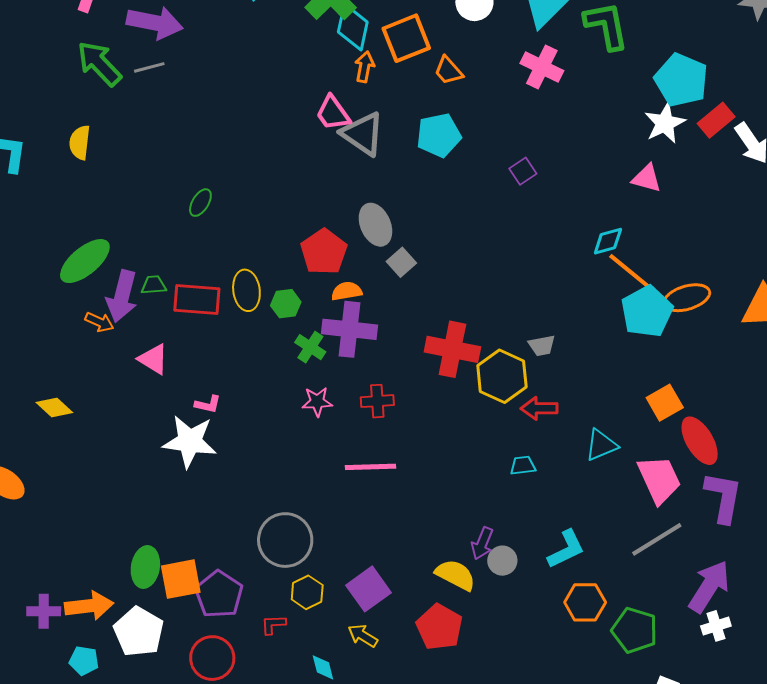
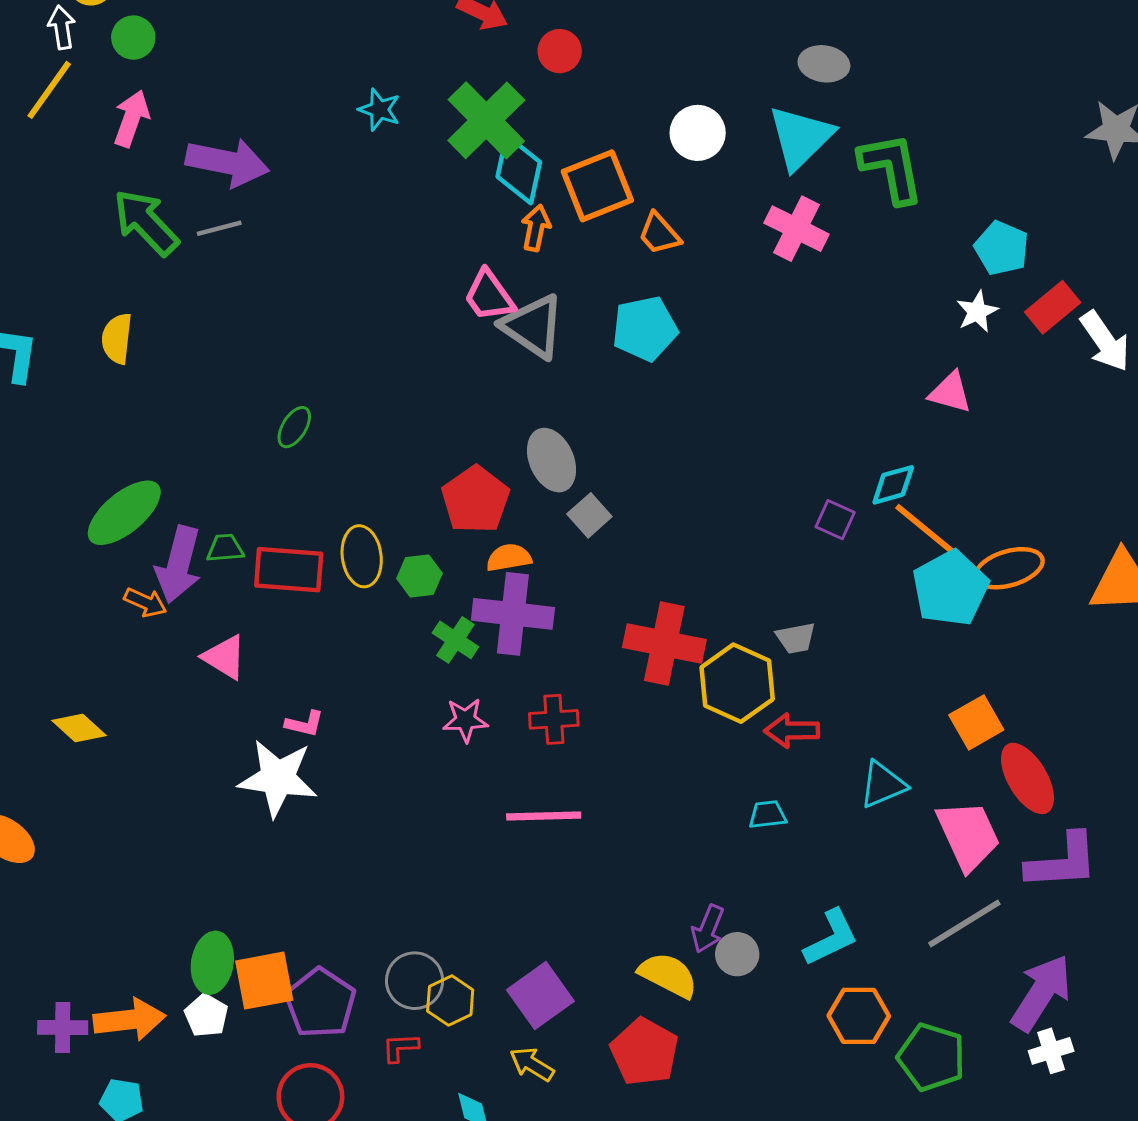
cyan pentagon: (681, 80) -> (1002, 248), size x0.7
white star: (665, 123) -> (977, 312), size x0.7
purple square: (523, 171) -> (835, 520), moved, turned -32
purple L-shape: (723, 497) -> (1062, 862), turned 76
gray circle: (285, 540) -> (415, 981), moved, size x0.7
white pentagon: (139, 632) -> (206, 1015), moved, size x0.6

